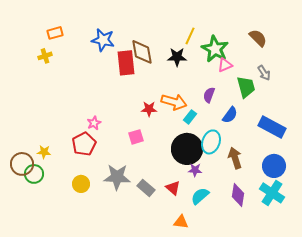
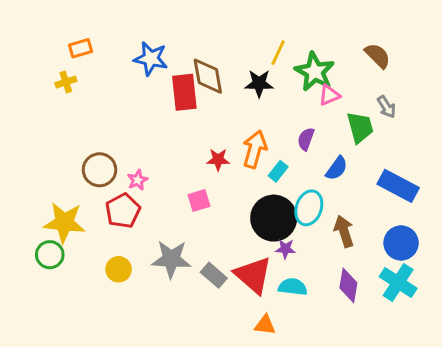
orange arrow: (174, 102) -> (255, 149), turned -90
yellow star: (44, 152) -> (64, 222), size x2.0
brown circle: (22, 164) -> (100, 170), moved
red triangle: (173, 188) -> (253, 275), size x1.8
cyan semicircle: (200, 196) -> (293, 287), turned 48

